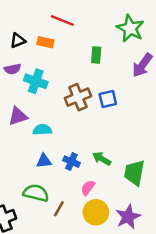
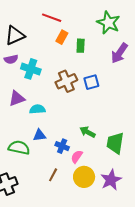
black triangle: (18, 41) -> (15, 35), size x1.5
orange rectangle: (45, 42) -> (62, 37), moved, turned -72
blue cross: (71, 162) -> (62, 146), moved
green semicircle: (36, 193) -> (19, 148), moved

